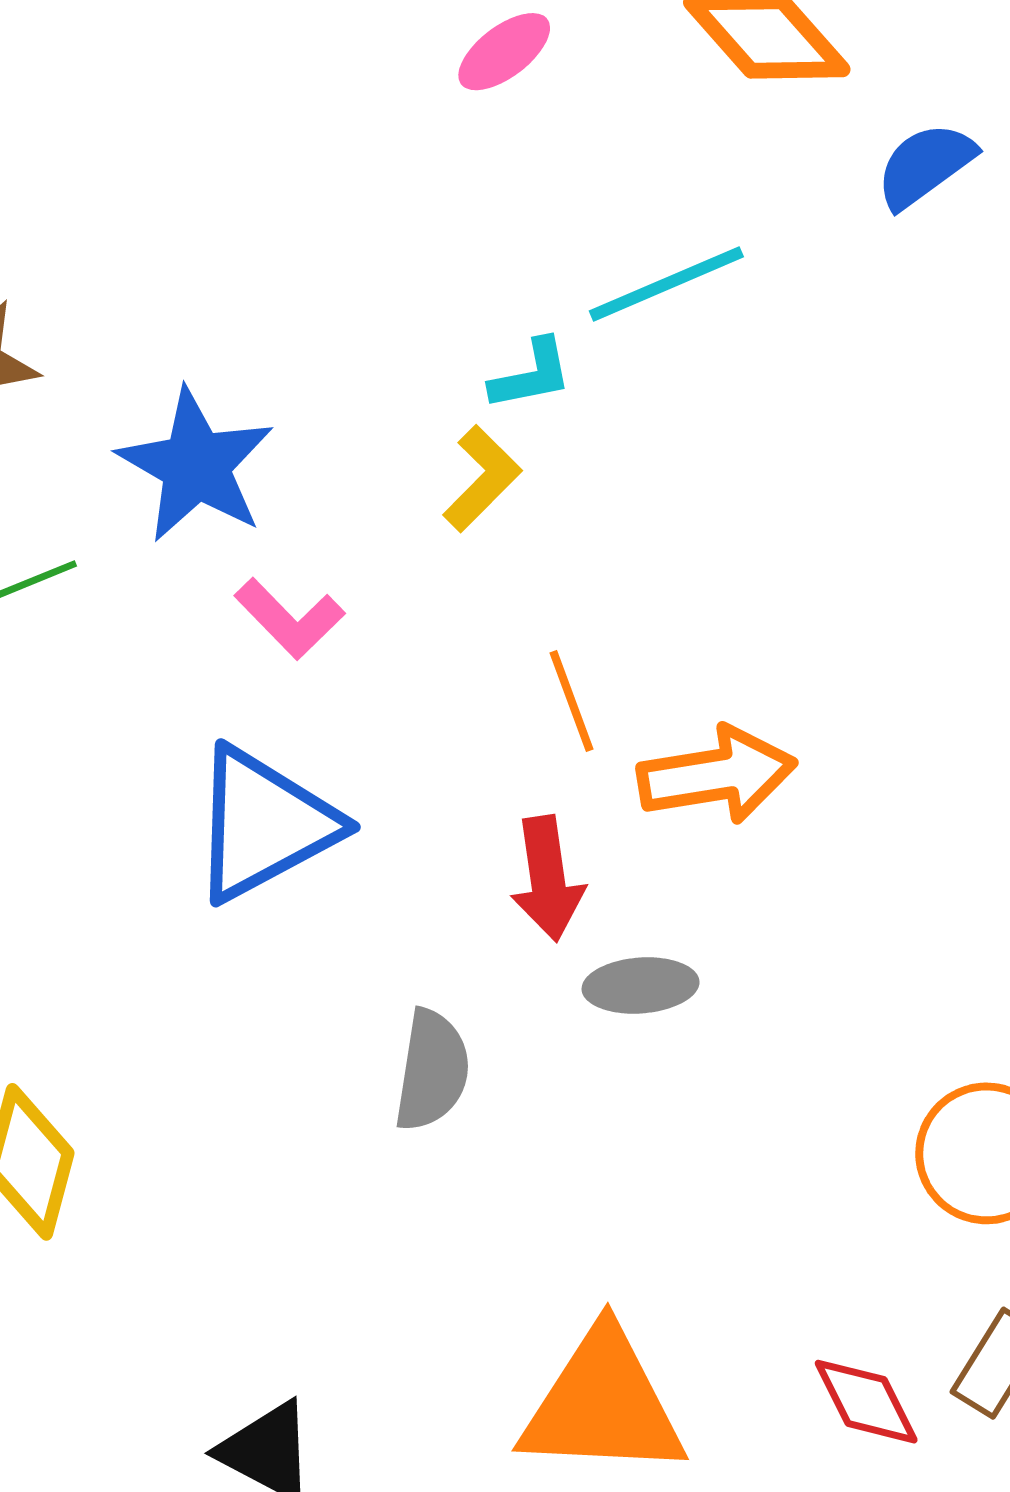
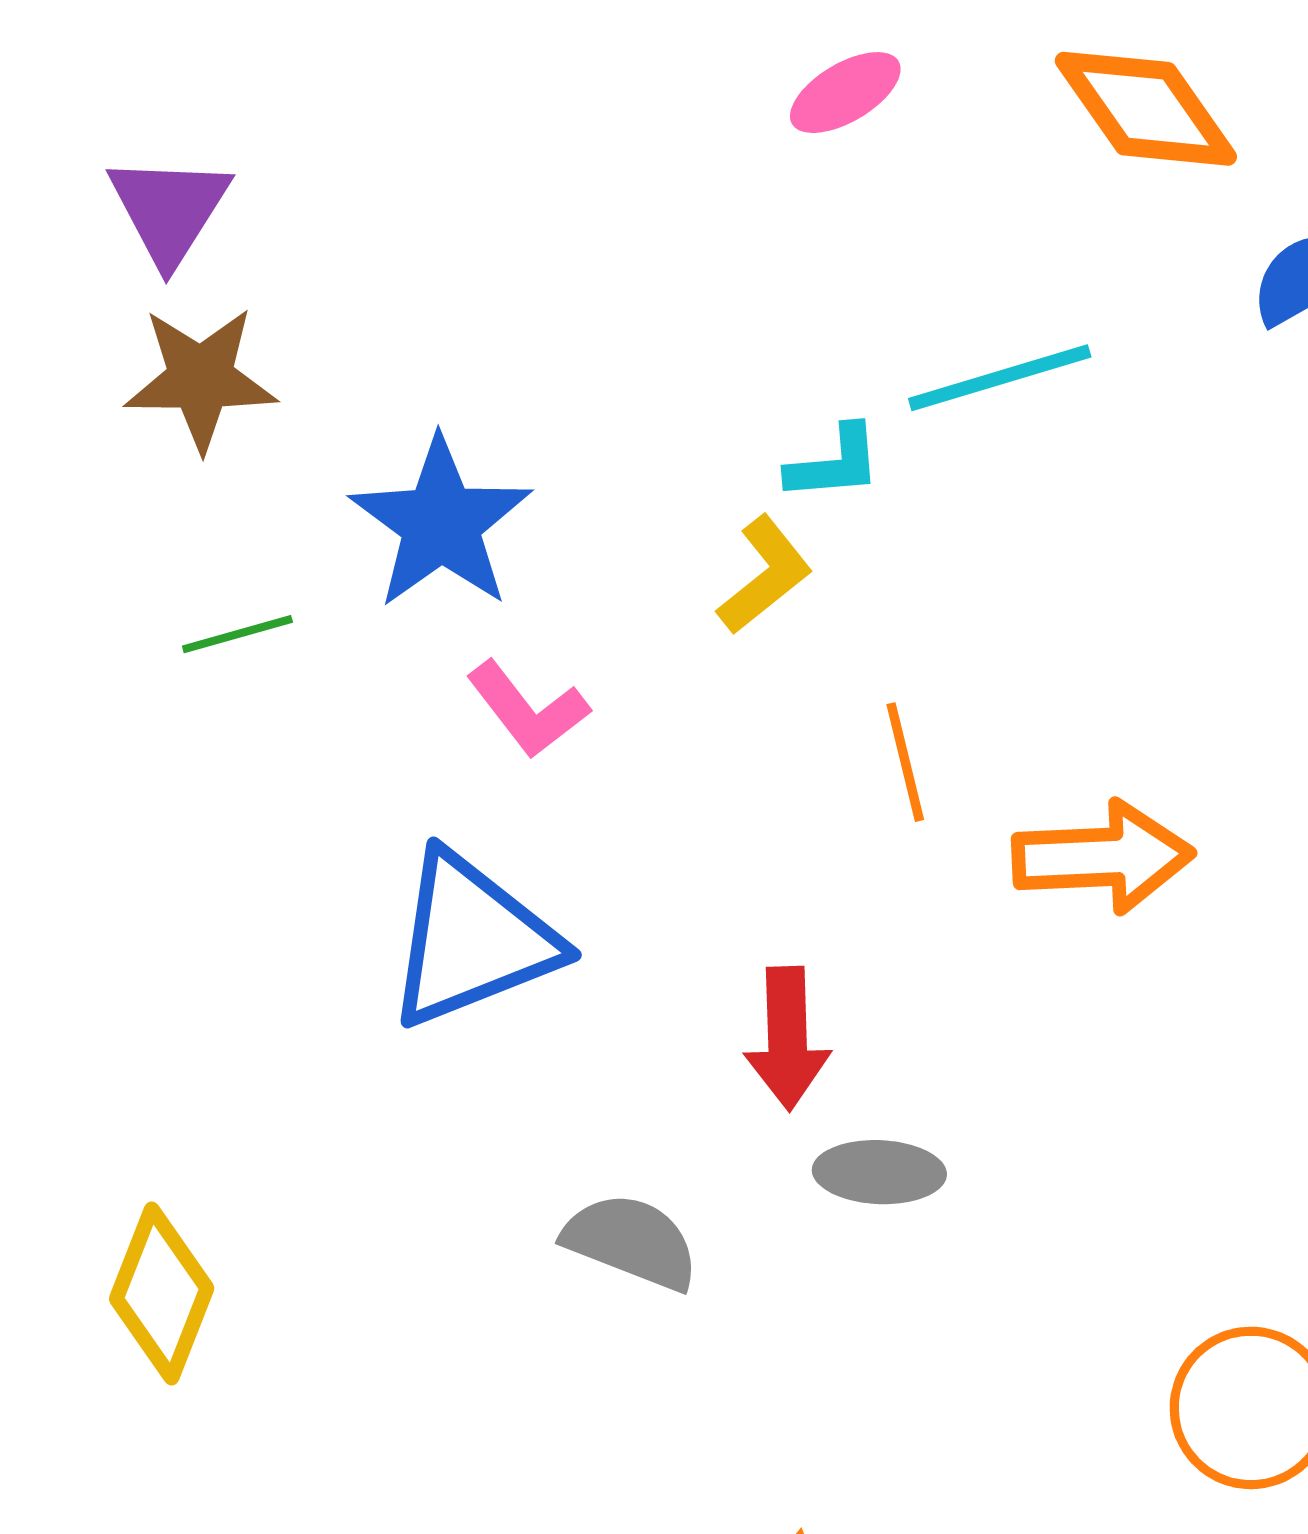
orange line: (572, 701) -> (905, 762), moved
orange arrow: (717, 775) -> (1103, 857), moved
gray semicircle: (432, 1070) -> (631, 1242), turned -84

